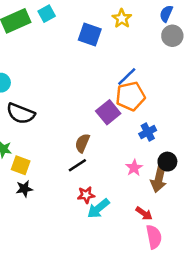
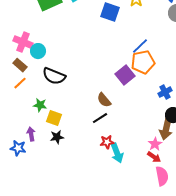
blue cross: (148, 132) -> (165, 92), moved
brown semicircle: (82, 143) -> (104, 100), turned -63
pink star: (134, 168) -> (155, 144), moved
cyan arrow: (98, 208) -> (117, 153), turned -72

